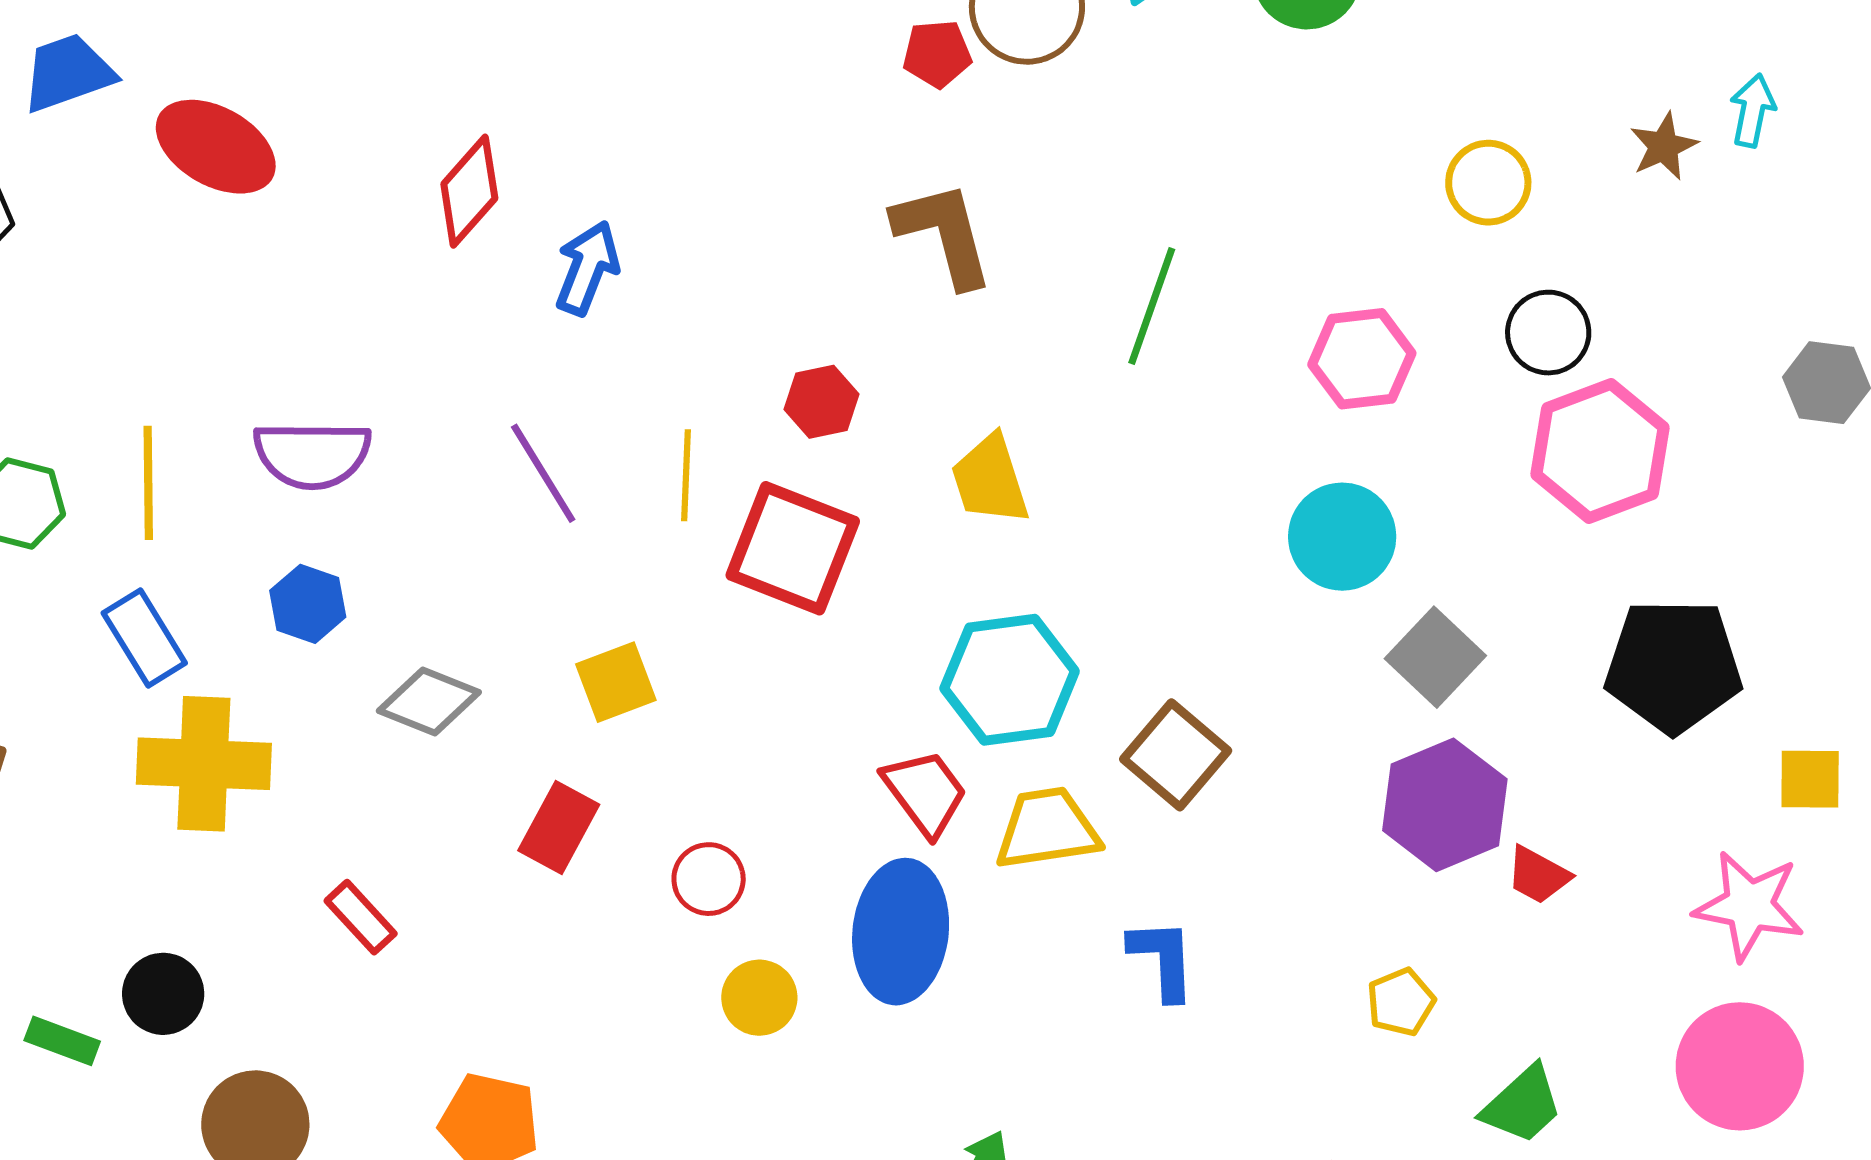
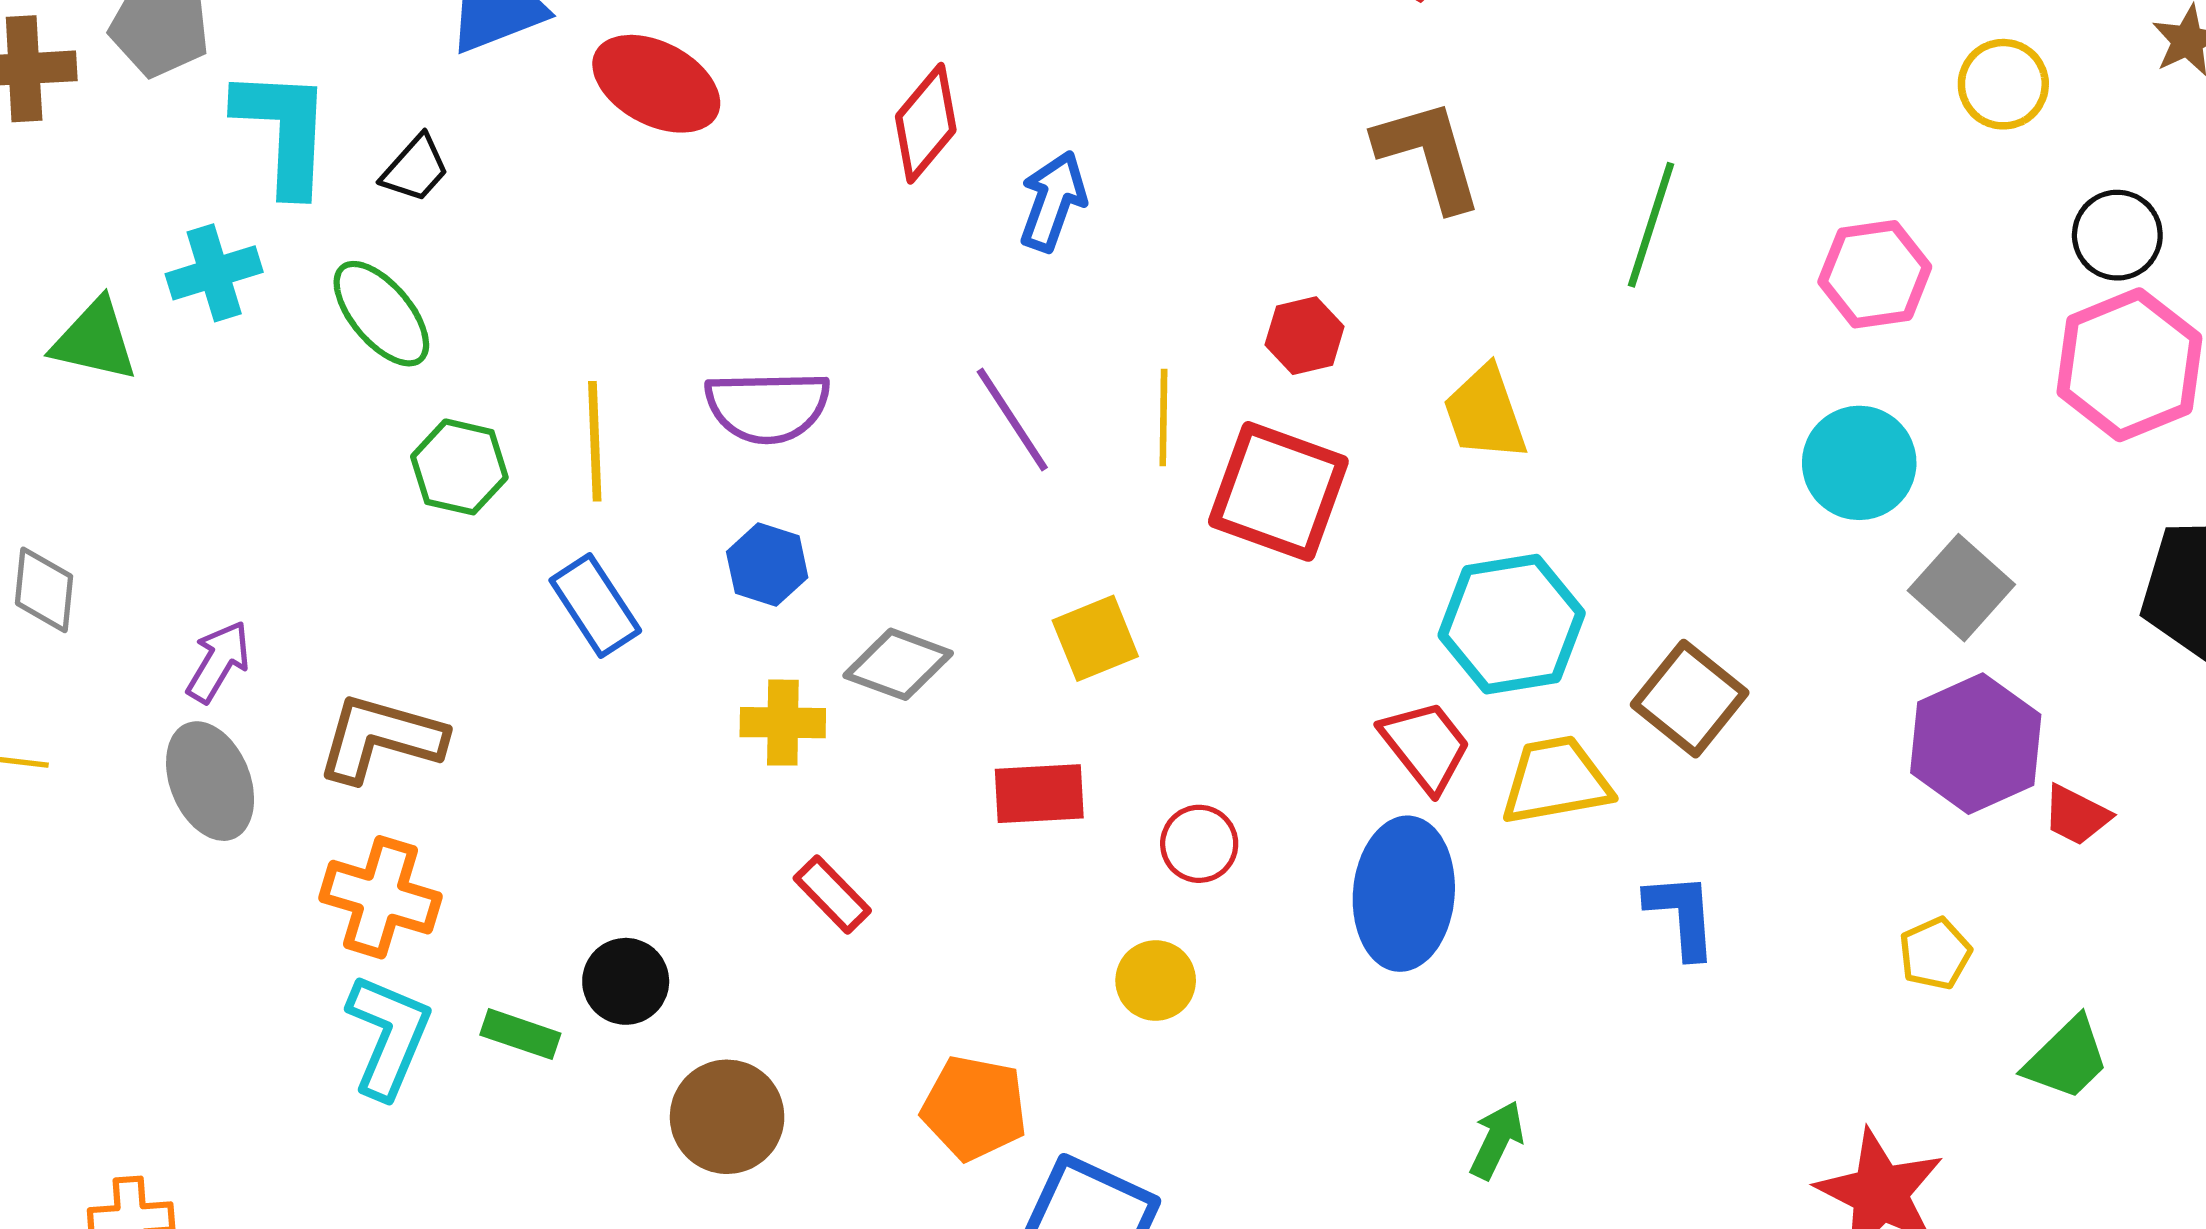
black circle: (1548, 333) -> (2117, 235), moved
yellow cross: (204, 764) -> (783, 723), moved, size x0.6
red rectangle: (559, 827) -> (1039, 794), turned 60
yellow circle: (759, 998) -> (1156, 981), moved

